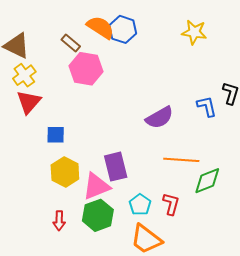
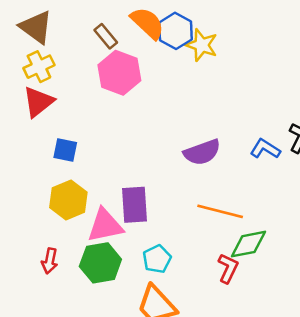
yellow star: (194, 32) -> (202, 45), moved
blue L-shape: (207, 106) -> (265, 149), turned -55
red L-shape: (171, 204) -> (228, 268), moved

